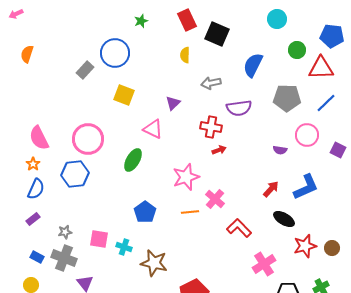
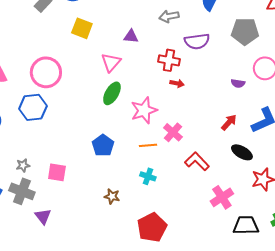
purple triangle: (173, 103) -> (131, 36), turned 49
pink triangle: (153, 129) -> (111, 62), turned 45
red arrow: (219, 150) -> (177, 83), turned 32
green ellipse: (133, 160) -> (112, 93), moved
cyan cross: (124, 247) -> (148, 176), moved
brown star: (154, 263) -> (112, 196), size x0.6

